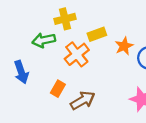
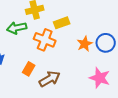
orange star: (124, 46) -> (85, 44), moved
orange cross: (77, 54) -> (45, 40), turned -30

